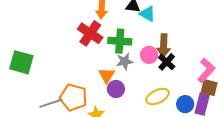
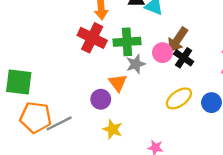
brown arrow: (164, 46) -> (177, 40), turned 40
purple circle: (116, 89) -> (101, 99), moved
orange pentagon: (73, 97) -> (36, 117), moved

